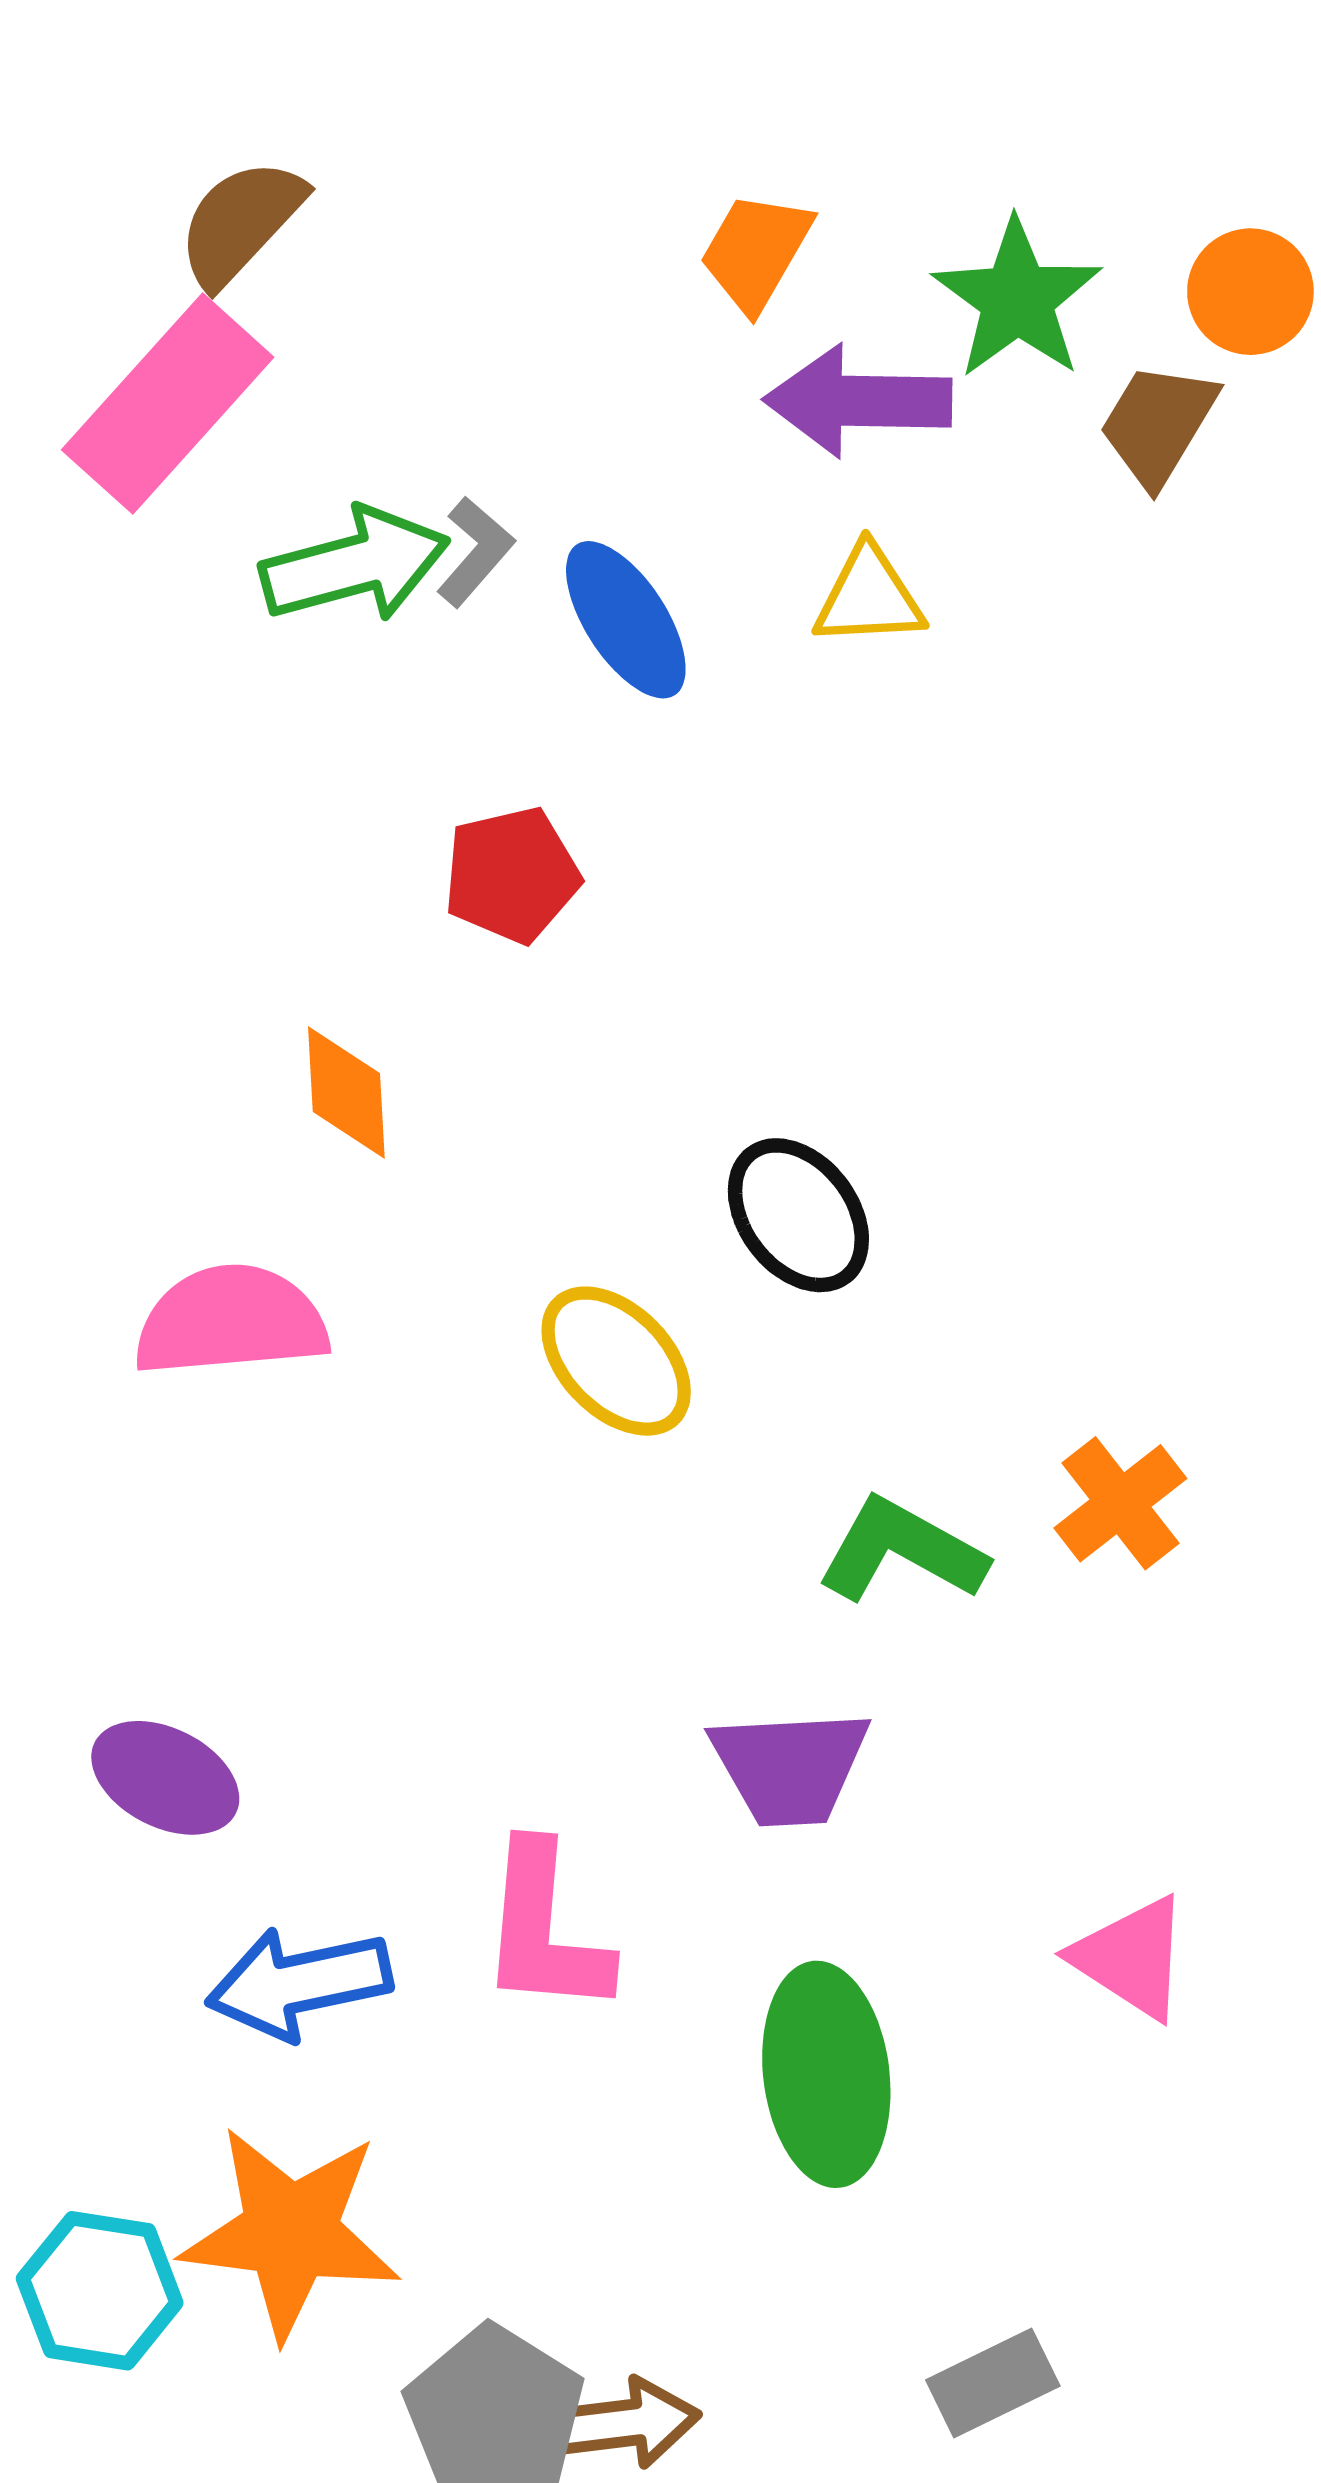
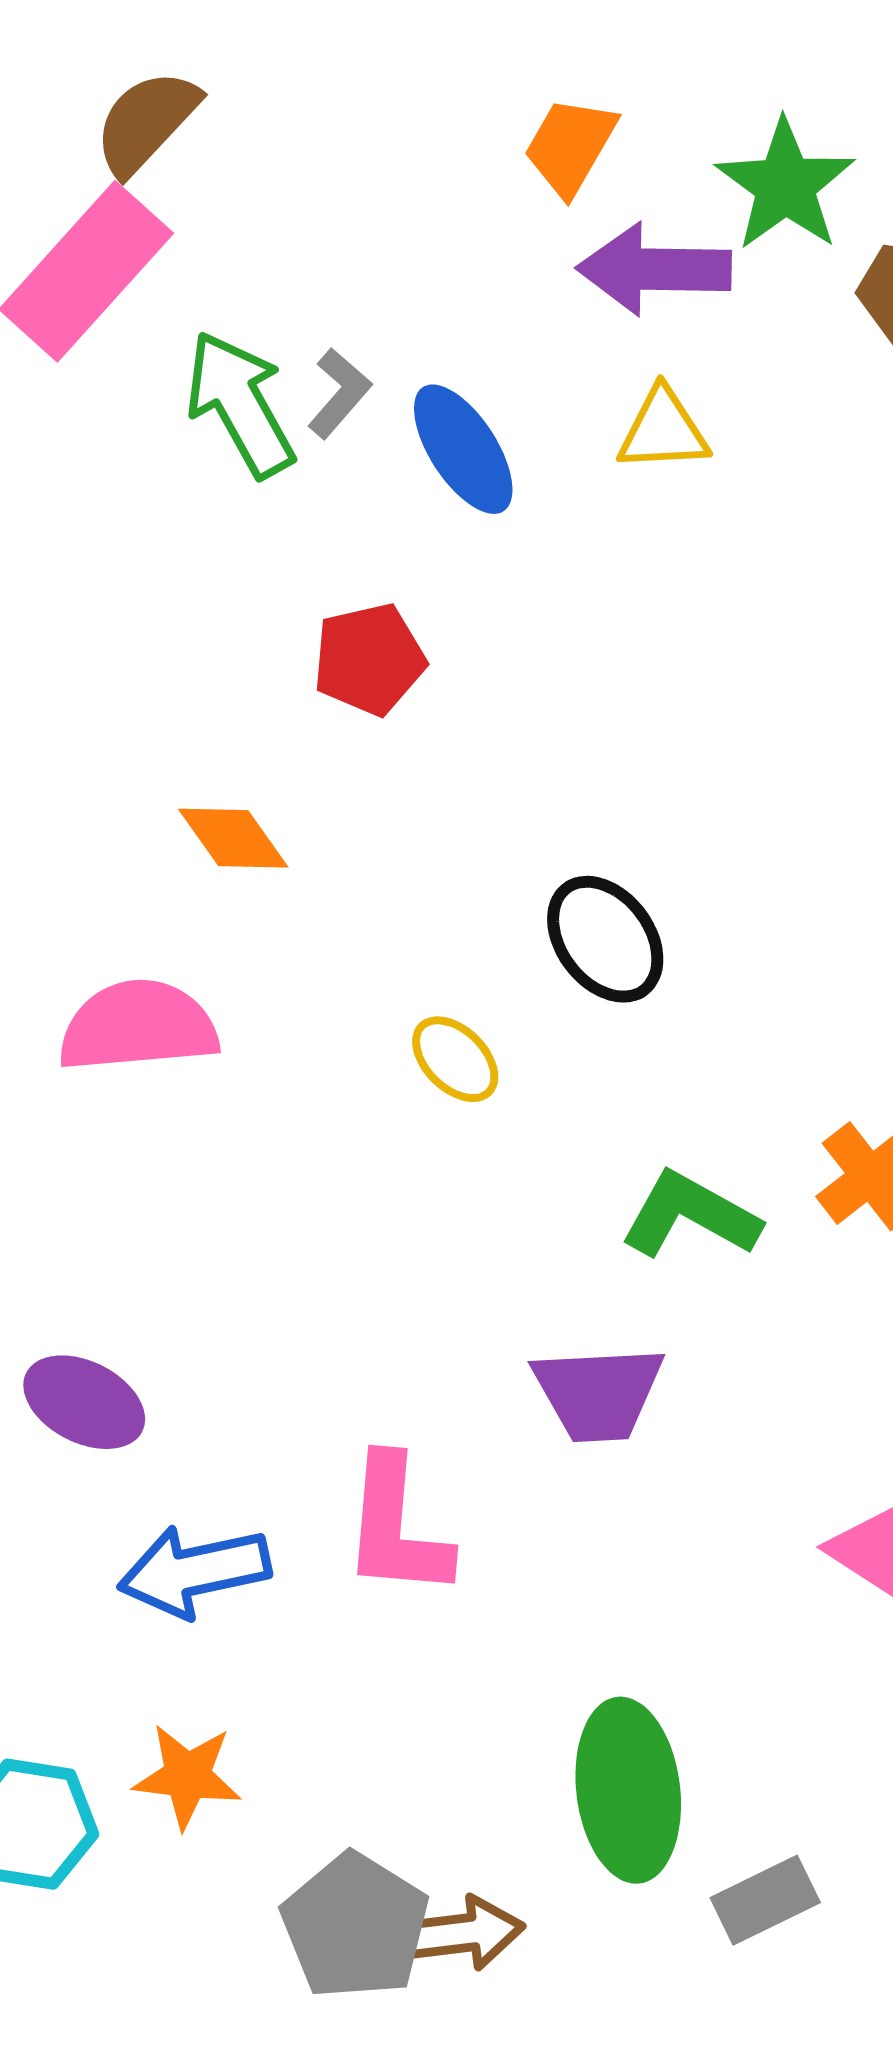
green arrow: (355, 565) -> (240, 404), turned -104
orange diamond: (346, 1092) -> (233, 838), turned -32
yellow ellipse: (616, 1361) -> (455, 1059), size x0.7
green ellipse: (826, 2074) -> (628, 1790), moved
orange star: (290, 2232) -> (187, 1776), size x0.6

